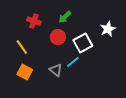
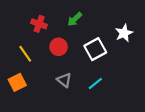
red circle: (58, 37) -> (59, 47), moved
cyan line: (73, 62) -> (95, 84), moved
orange square: (25, 72) -> (17, 82), moved, turned 35

